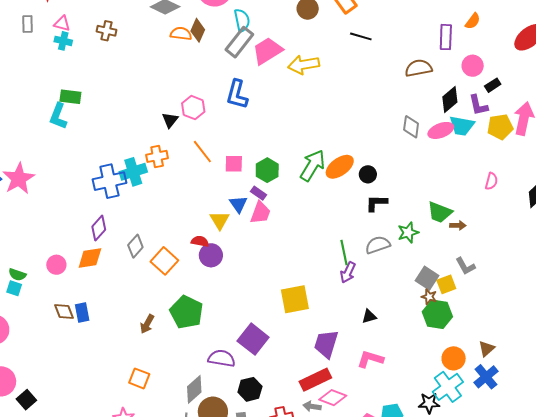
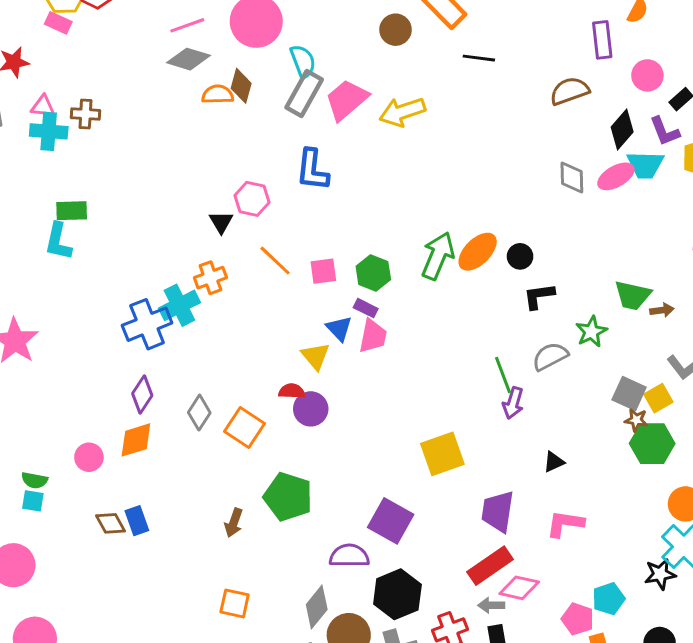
brown cross: (106, 31) -> (85, 114), moved
cyan cross: (63, 41) -> (49, 131), size x1.4
black hexagon: (250, 389) -> (397, 594), size x1.4

